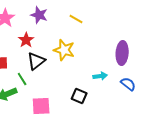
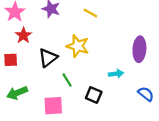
red star: (26, 40) -> (23, 35), moved
green line: (22, 79) -> (67, 80), moved
blue semicircle: (128, 84) -> (146, 94), moved

